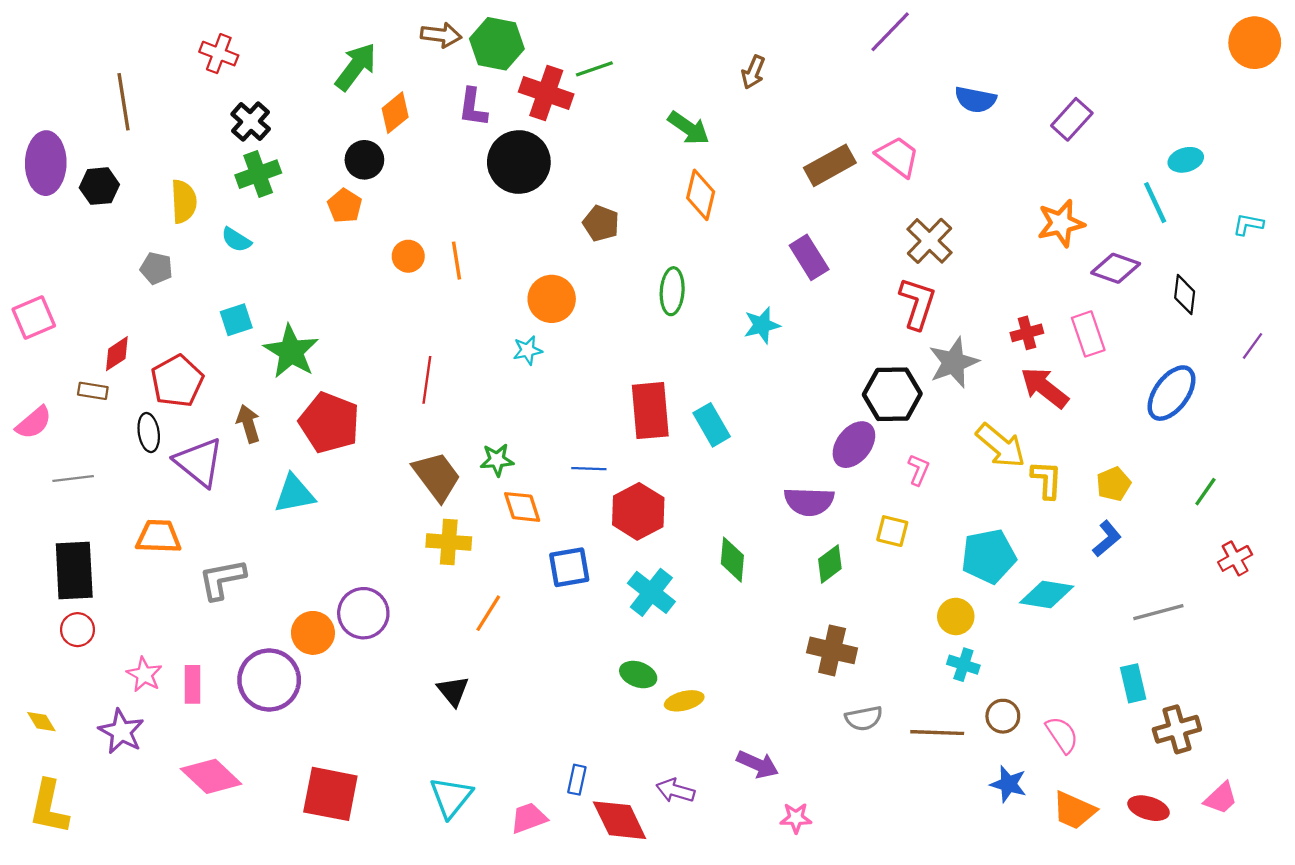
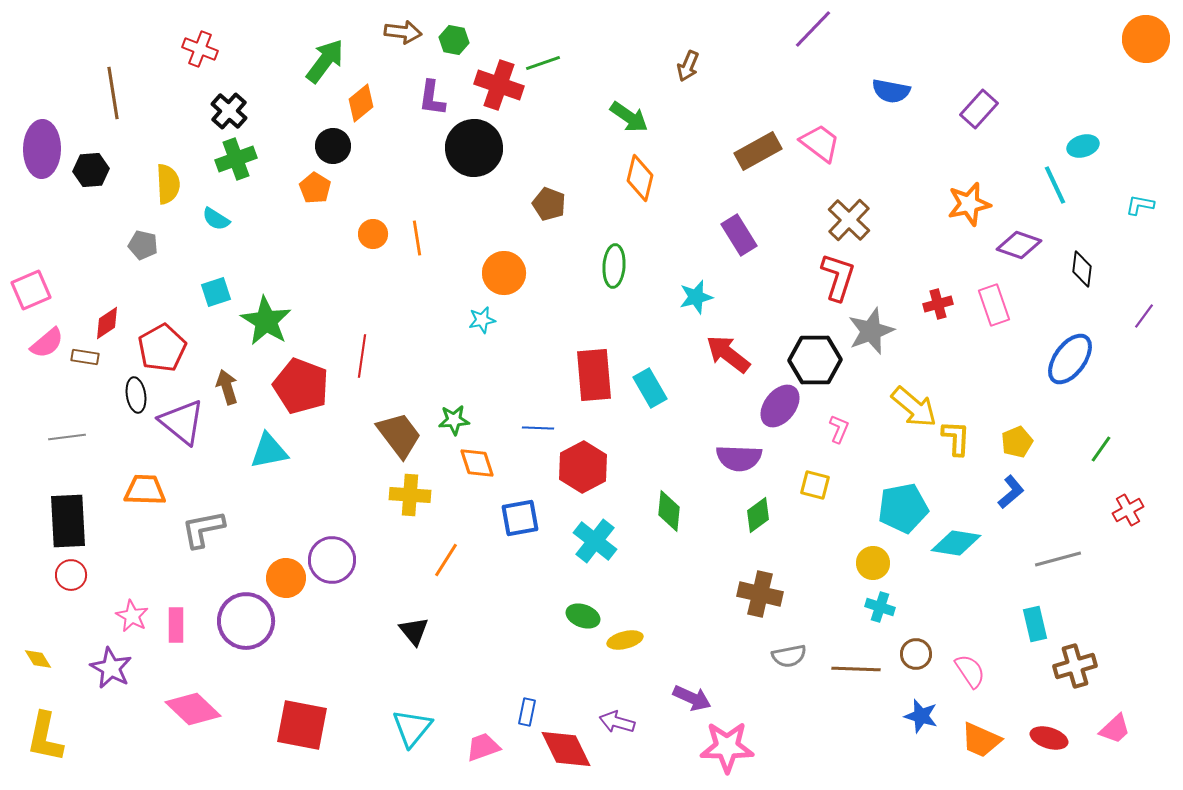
green hexagon: (497, 44) -> (454, 40), size x0.6
red line: (427, 380) -> (362, 356), moved
red arrow: (1044, 388) -> (728, 354), moved
pink semicircle: (34, 423) -> (47, 343), moved
pink star: (796, 818) -> (727, 747), size x1.8

